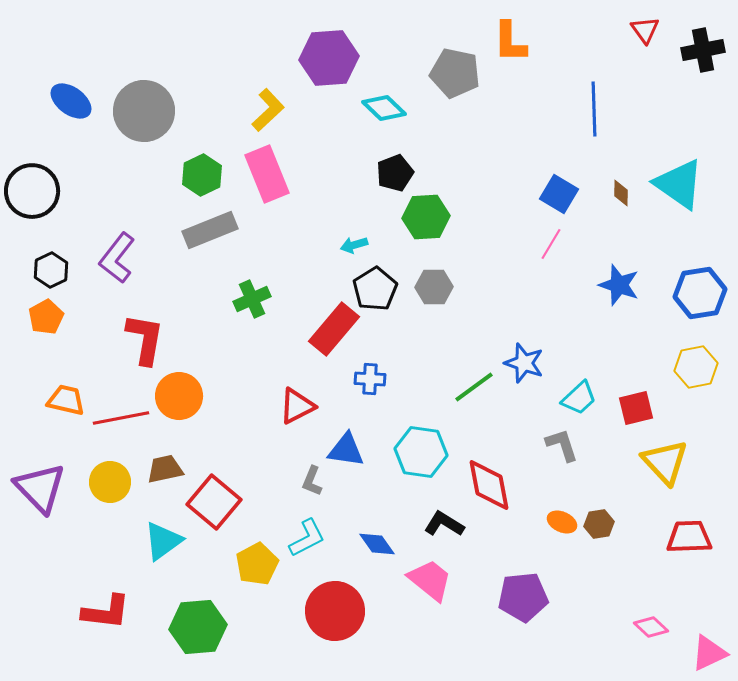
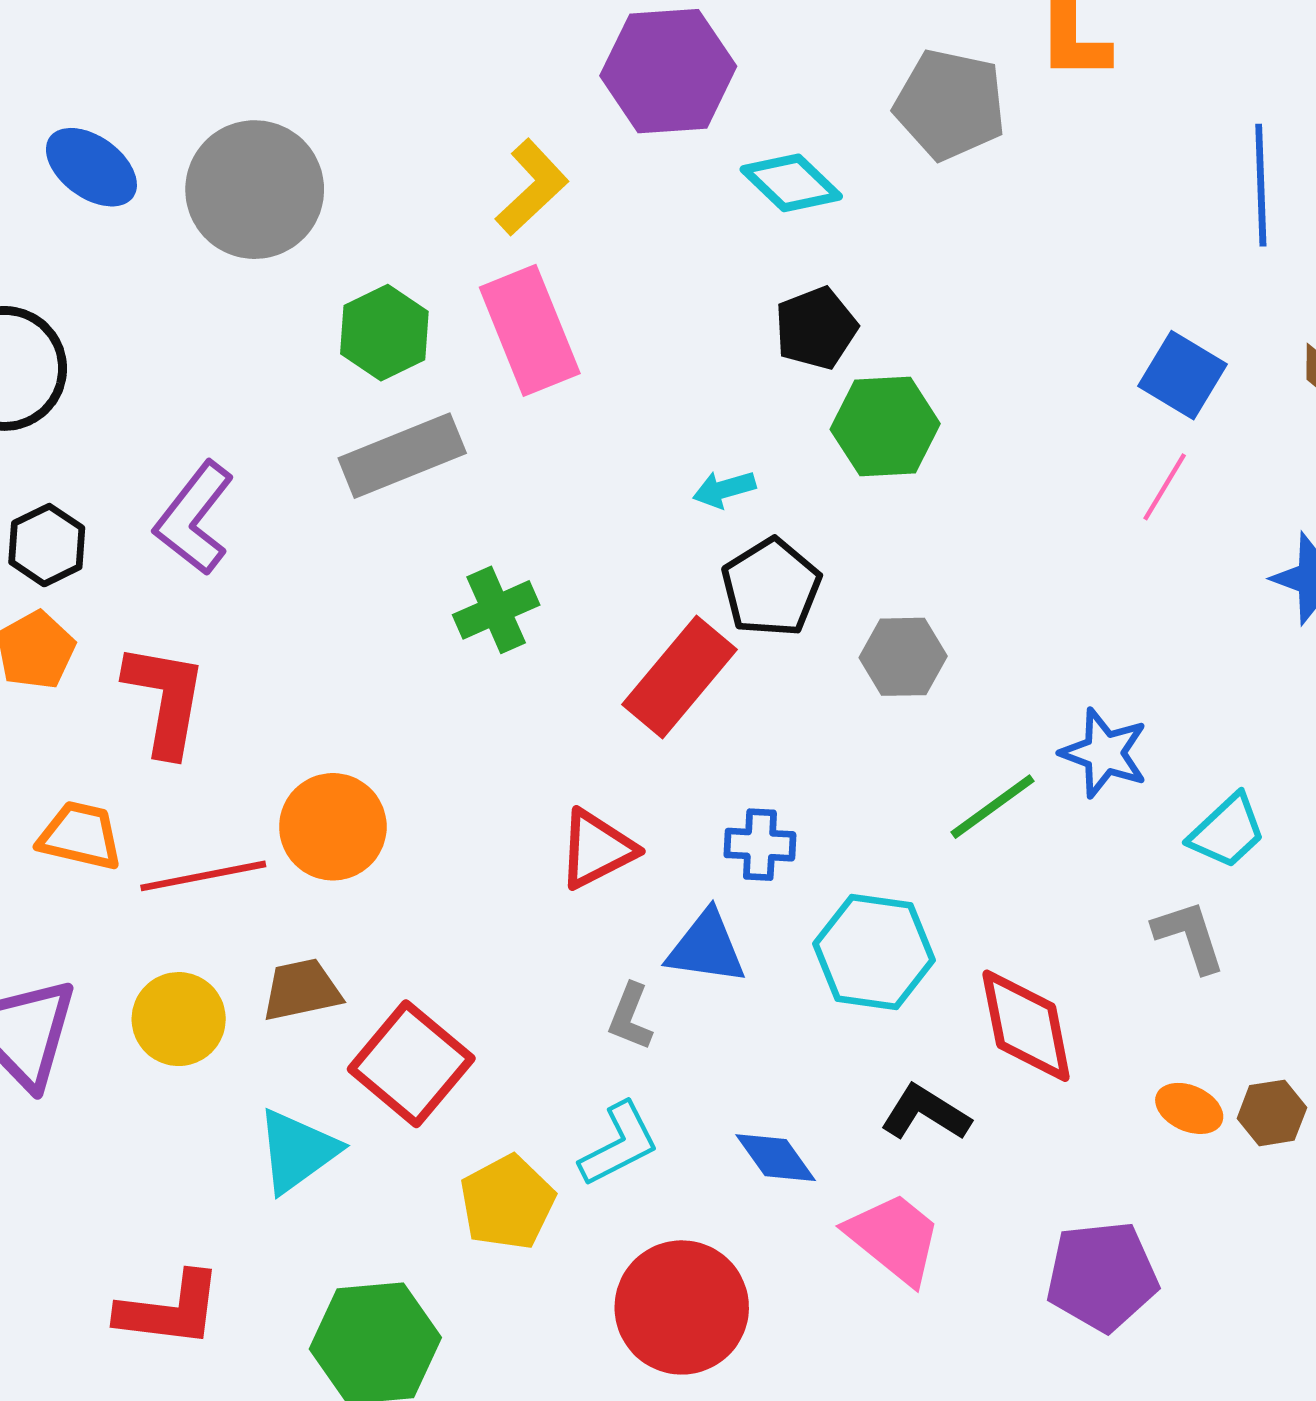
gray hexagon: (434, 287) -> (903, 657), moved
red L-shape: (145, 339) -> (165, 699), moved
blue cross: (370, 379) -> (760, 845), moved

